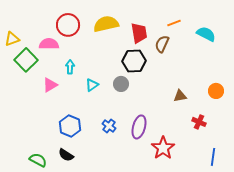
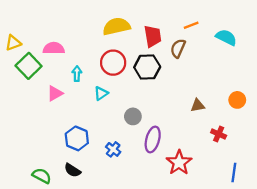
red circle: (68, 25) -> (113, 63), moved
gray circle: (121, 84) -> (133, 116), moved
blue cross: (109, 126) -> (113, 149), moved

